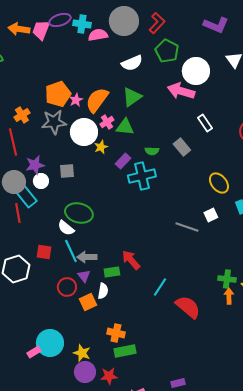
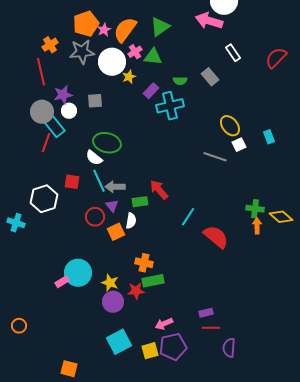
yellow ellipse: (219, 183) -> (230, 126), moved
red line: (18, 213) -> (46, 143), turned 30
red star: (109, 376) -> (136, 291), moved

